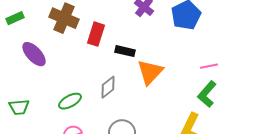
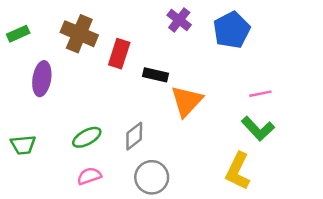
purple ellipse: (34, 54) -> (42, 79), turned 52
gray diamond: (108, 87) -> (134, 136), moved
green L-shape: (207, 94) -> (258, 129), turned -84

